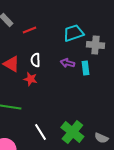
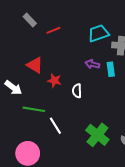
white semicircle: (35, 60) -> (77, 91), moved
white line: (40, 132) -> (55, 126), moved

